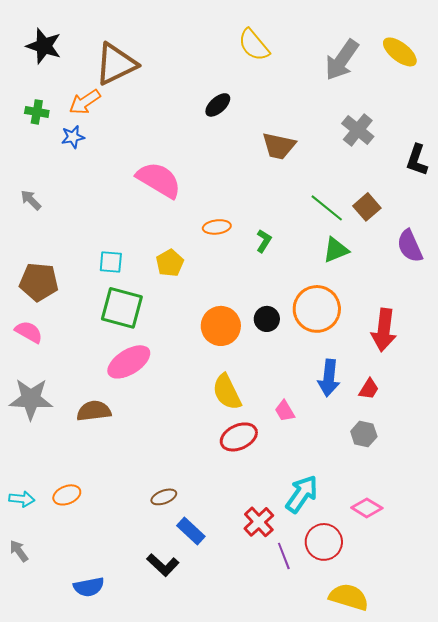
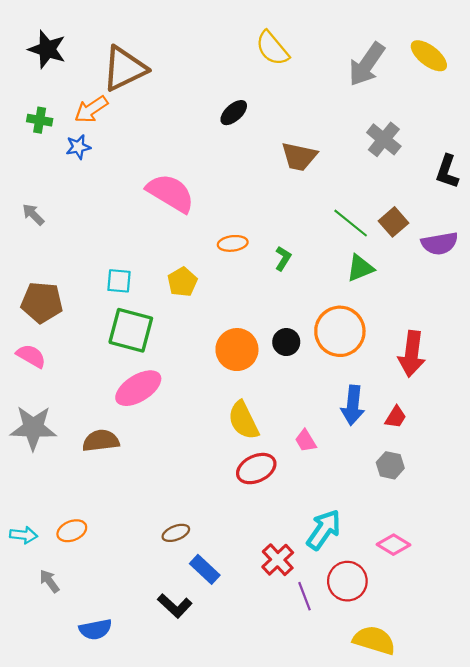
purple semicircle: (410, 246) -> (440, 243), moved, turned -76
gray arrow: (19, 551) -> (49, 581), moved

